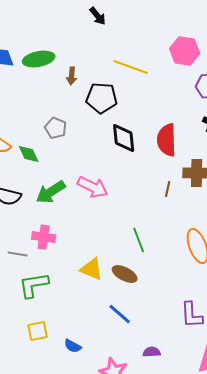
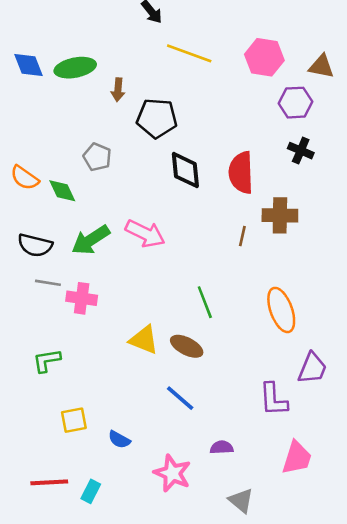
yellow line: (131, 67) -> (189, 53), moved
gray line: (18, 254) -> (48, 283), moved
green L-shape: (34, 285) -> (47, 361), moved, size x0.7

